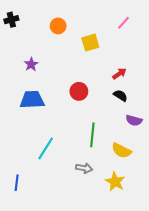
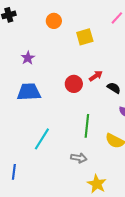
red arrow: (119, 74) -> (96, 76), moved
yellow star: (115, 182) -> (97, 184), moved

